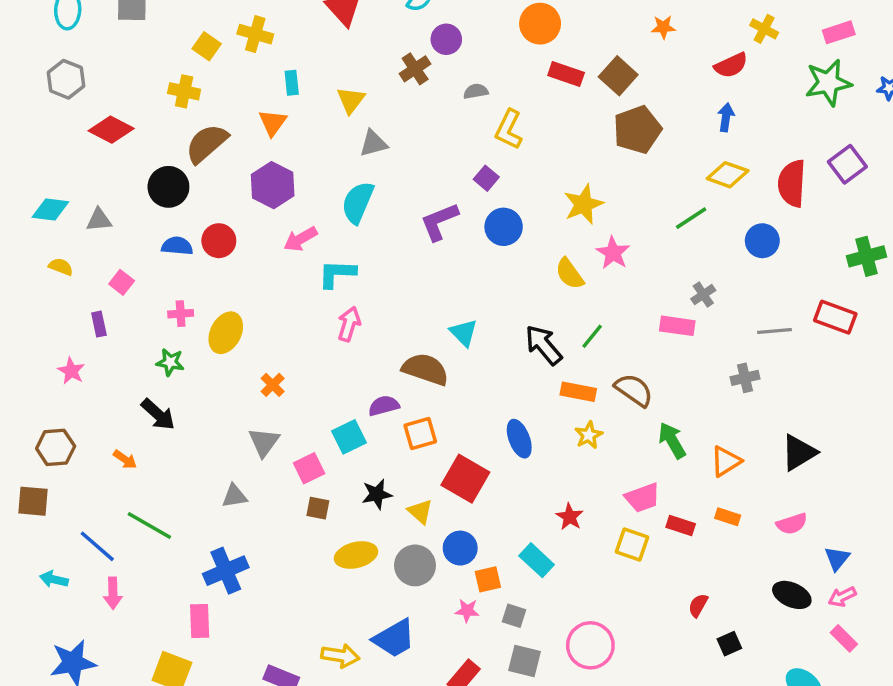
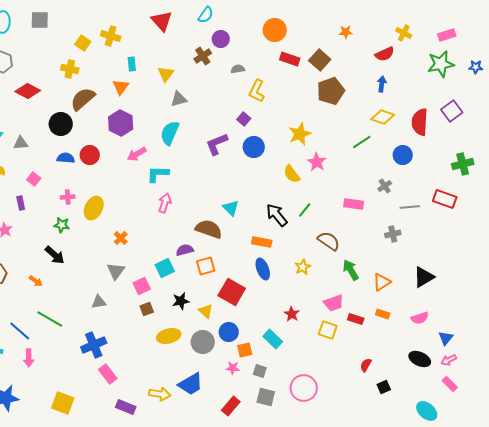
gray cross: (703, 295) -> (385, 186), moved
orange rectangle: (578, 392) -> (262, 242), moved
brown square: (318, 508) -> (147, 309), turned -32
pink rectangle: (200, 621) -> (108, 374), moved, turned -36

